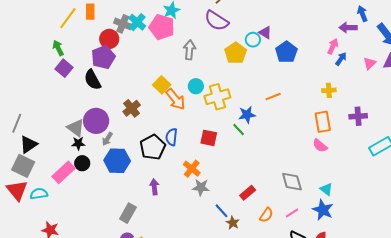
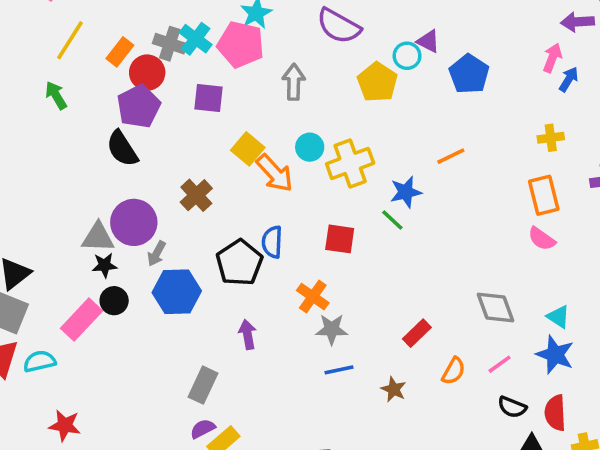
orange rectangle: (90, 12) -> (120, 52), moved, turned 42
purple square: (64, 68) -> (209, 98), moved, turned -30
gray triangle: (76, 128) -> (98, 237), turned -30
blue line: (221, 211) -> (339, 370), moved, turned -56

